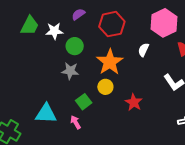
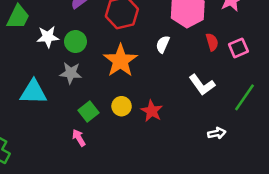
white star: (54, 31) -> (48, 37), moved
yellow circle: (105, 87) -> (122, 106), moved
cyan triangle: (46, 114) -> (33, 92), moved

